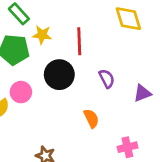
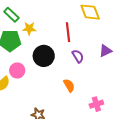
red line: (79, 41) -> (68, 32), moved
purple triangle: (142, 93) -> (105, 51), moved

